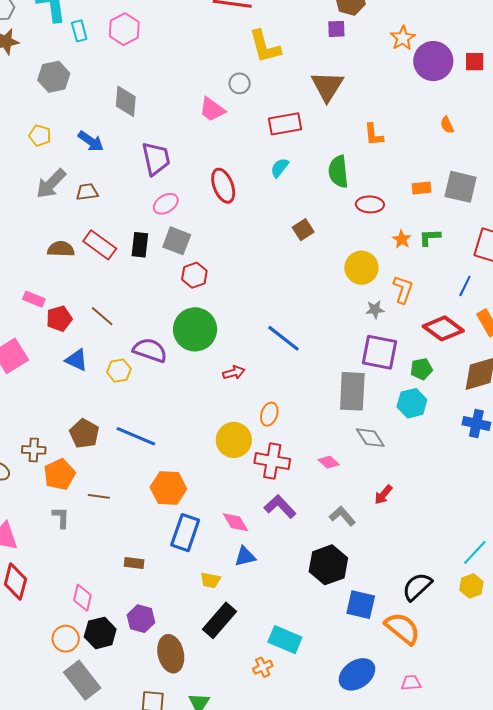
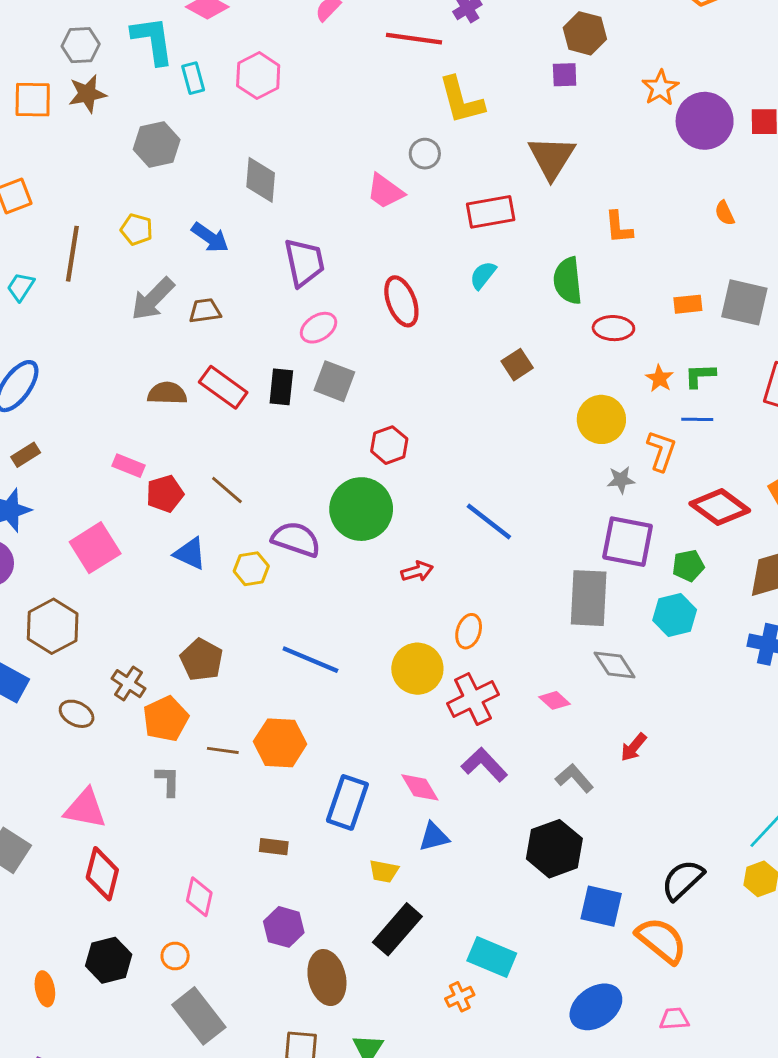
red hexagon: (194, 275) -> (389, 445), moved
blue line: (465, 286) -> (697, 419), moved, turned 65
blue line: (136, 436) -> (310, 660), moved
brown cross: (34, 450) -> (128, 684), turned 30
red cross: (272, 461) -> (473, 699), turned -36
orange hexagon: (168, 488) -> (280, 743), moved
black hexagon: (100, 633) -> (109, 960), moved
orange circle: (66, 639) -> (175, 956), size x0.7

